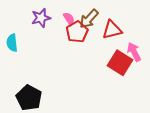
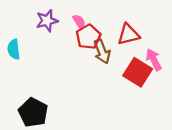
brown arrow: (89, 19) -> (102, 52), moved, turned -65

